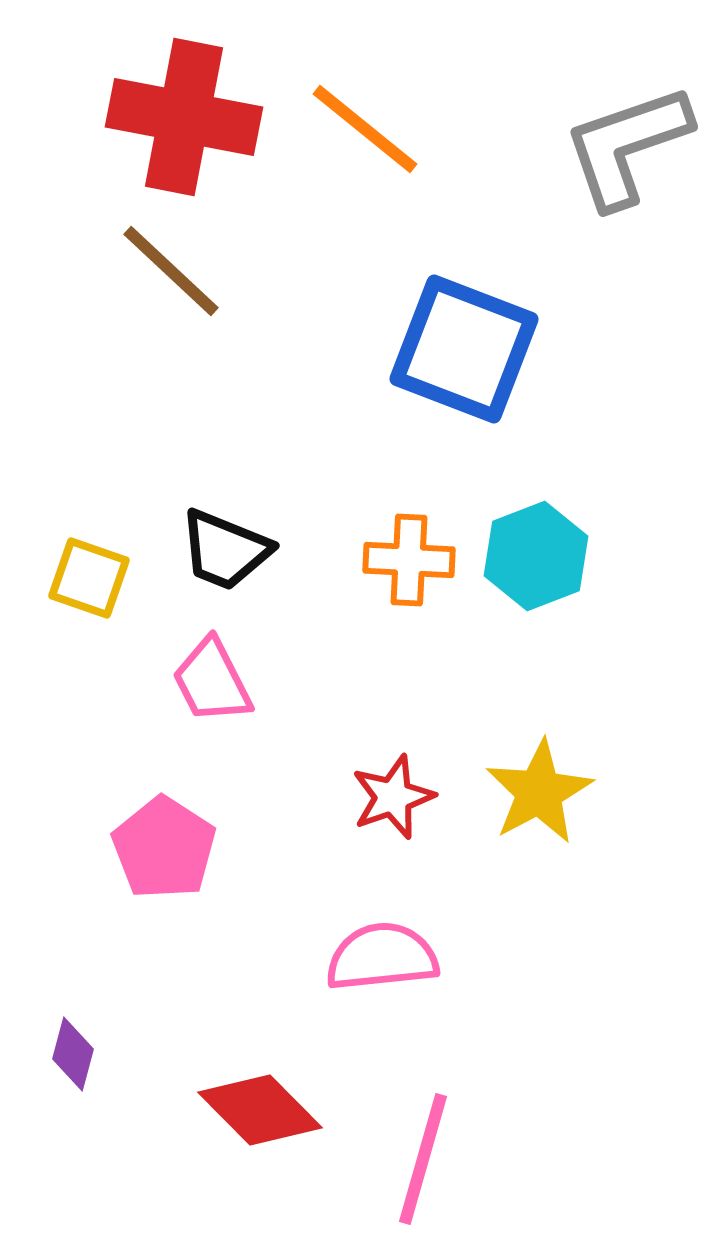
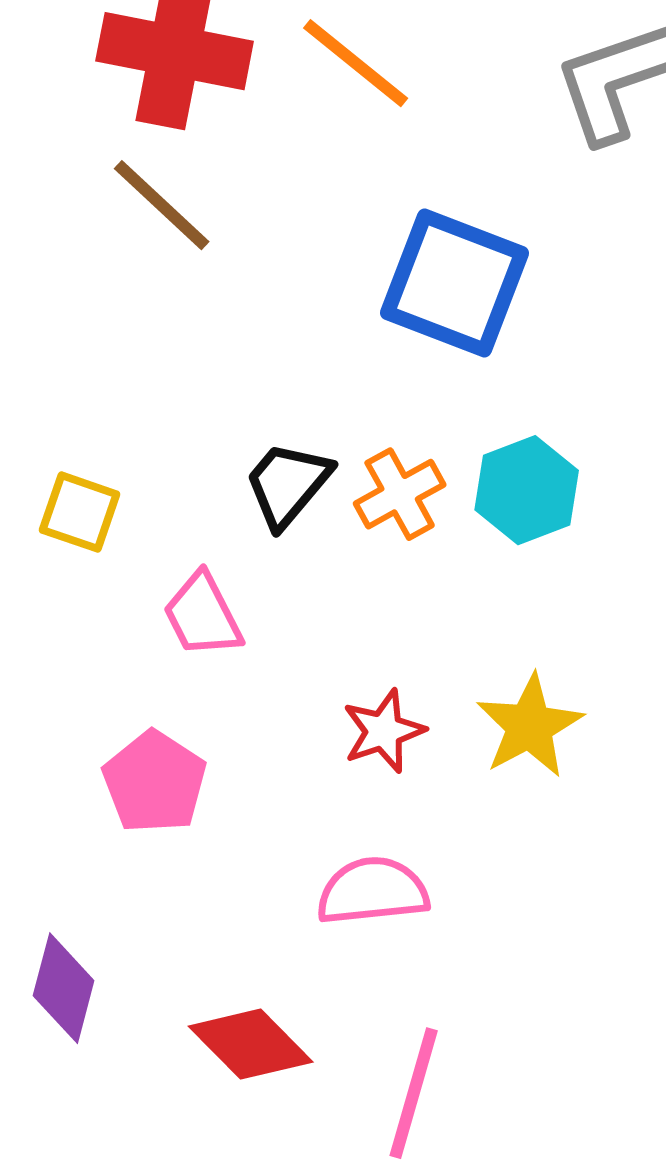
black trapezoid: (225, 550) -> (288, 484), moved, turned 108
orange cross: (409, 560) -> (400, 494), turned -32
purple diamond: (73, 1054) -> (64, 988), size x1.5

